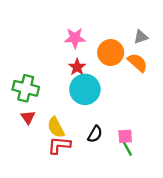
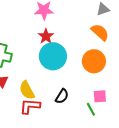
orange circle: (111, 53) -> (94, 61), moved
pink square: (125, 136) -> (100, 96), moved

